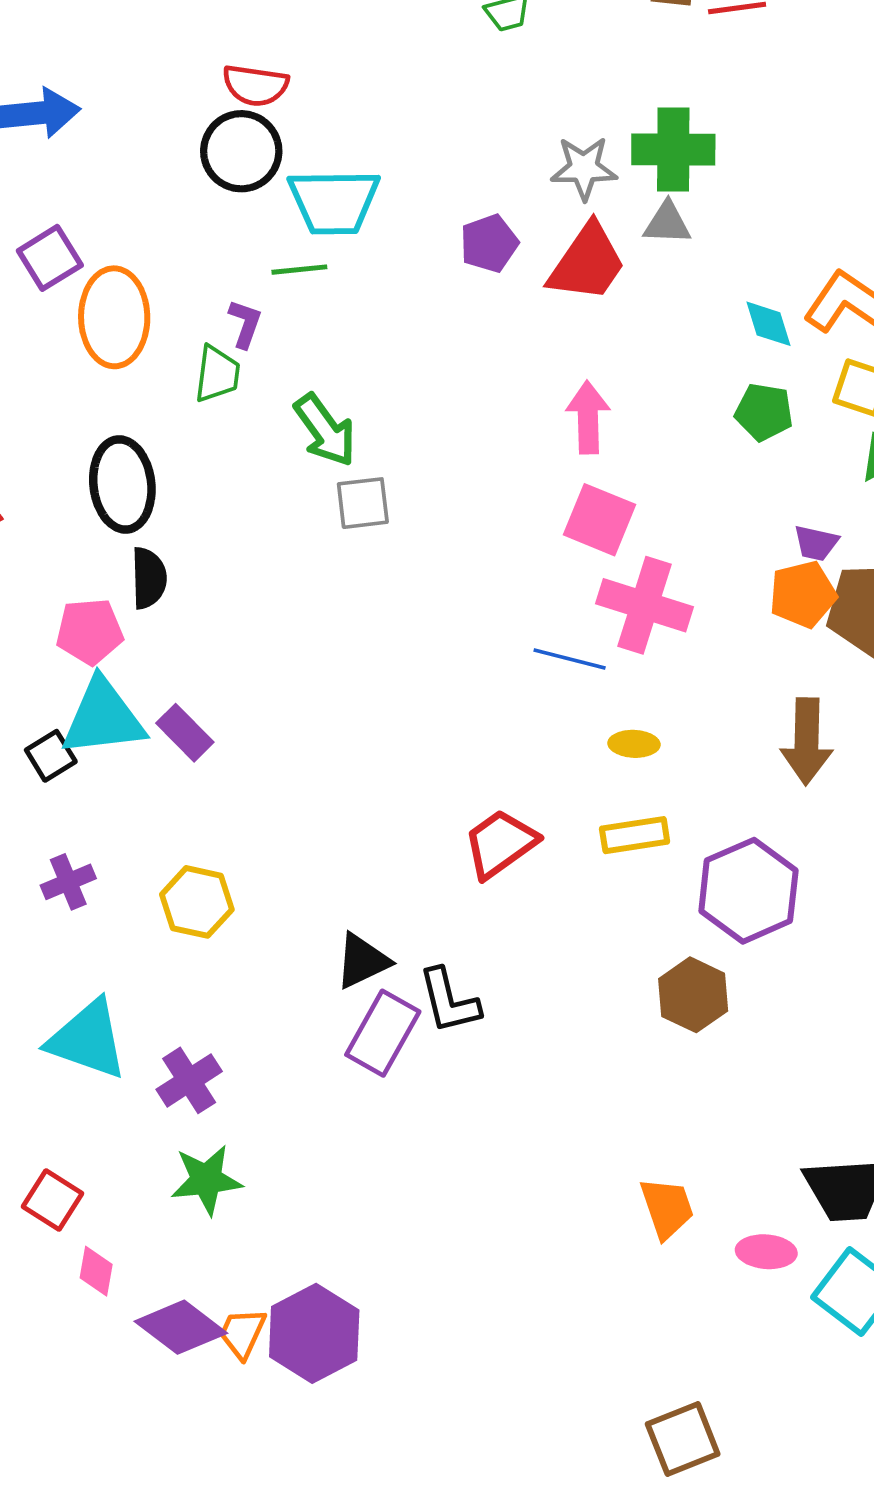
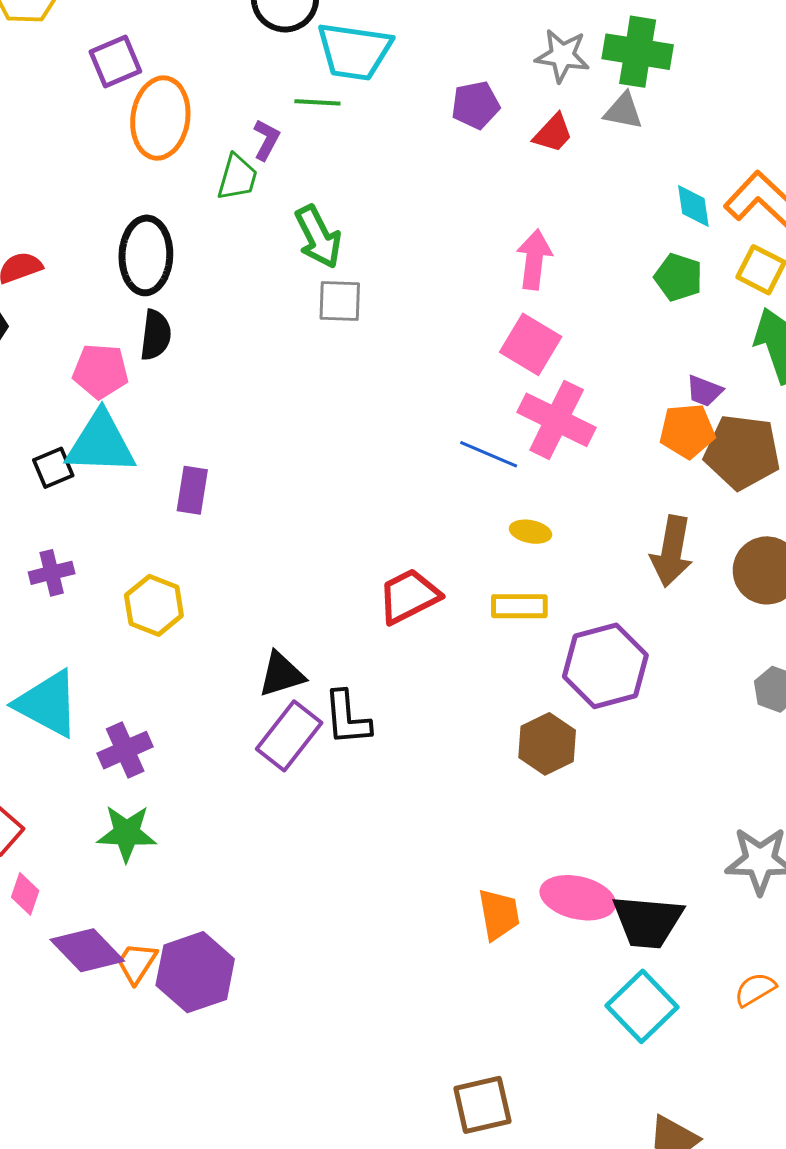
red trapezoid: (587, 263) -> (553, 133), size x0.6
purple rectangle: (185, 733) -> (192, 490), moved, turned 45
pink ellipse: (766, 1252) -> (578, 898), moved, size x1.5

